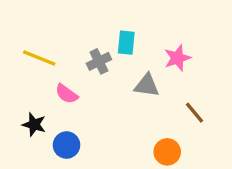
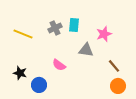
gray cross: (99, 61) -> (55, 28), moved
pink semicircle: (67, 94) -> (59, 65), moved
orange circle: (167, 152) -> (118, 86), moved

